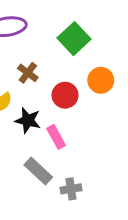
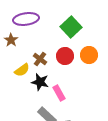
brown cross: (28, 73) -> (40, 59), moved
red circle: (65, 95) -> (65, 56), moved

